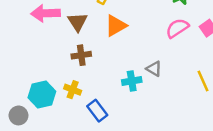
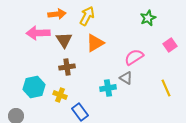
pink semicircle: (177, 28) -> (134, 57), moved
cyan hexagon: (42, 95) -> (34, 87), moved

